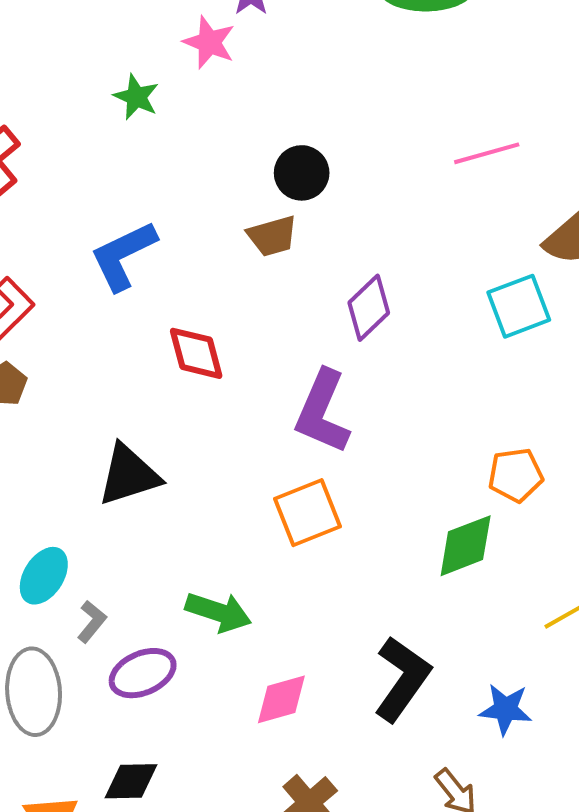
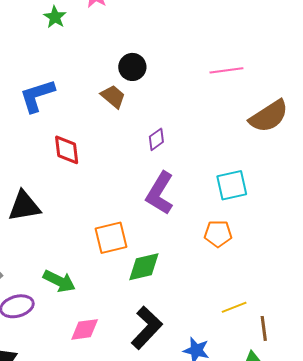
brown trapezoid: (272, 236) -> (113, 97), turned -132
cyan square: (519, 306) -> (232, 185), moved
purple diamond: (369, 308) -> (156, 139), size x0.7
purple L-shape: (322, 412) -> (160, 193), moved
green diamond: (466, 546) -> (144, 267), moved

